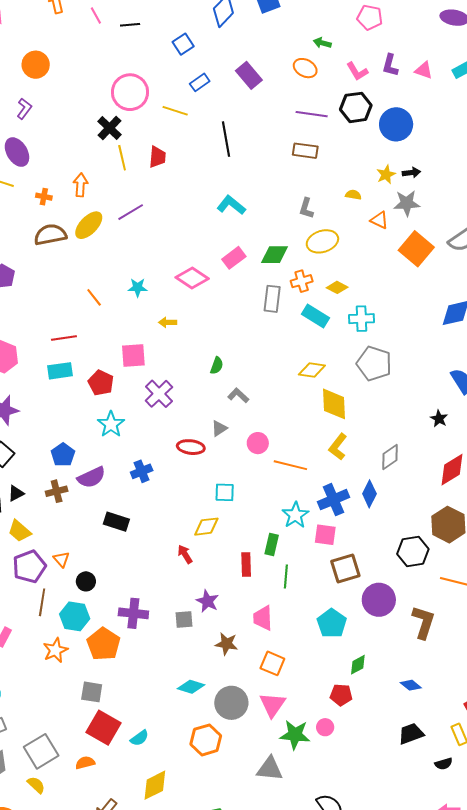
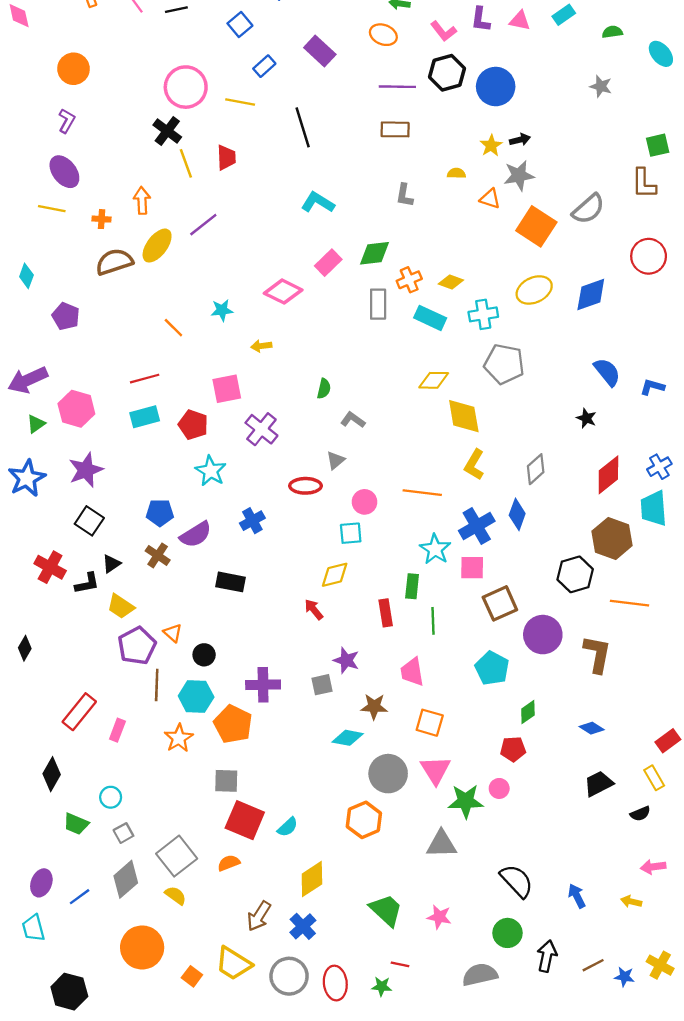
yellow ellipse: (322, 241) -> (534, 290), moved
pink circle: (258, 443) -> (365, 502), moved
blue pentagon: (63, 455) -> (160, 513), turned -30
brown cross: (57, 491) -> (158, 555), turned -35
cyan diamond: (191, 687) -> (348, 738), moved

